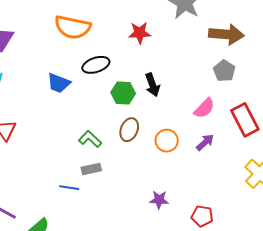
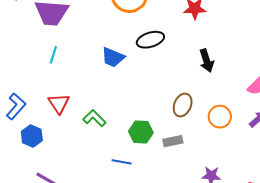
green hexagon: (123, 93) -> (141, 132), moved
green L-shape: (90, 139) -> (94, 118), moved
gray rectangle: (91, 169) -> (173, 141), moved

